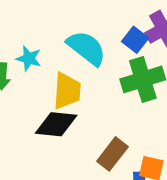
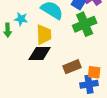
brown rectangle: (112, 154) -> (72, 67), turned 36

